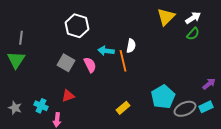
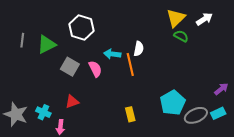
green semicircle: (193, 34) -> (181, 36), moved, turned -104
green triangle: (16, 60) -> (47, 44), moved, turned 30
gray star: (15, 108) -> (16, 114), size x1.6
yellow rectangle: (123, 108) -> (130, 114), turned -64

